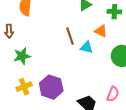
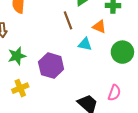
brown line: (70, 36) -> (68, 20), moved
purple hexagon: (51, 87) -> (51, 66), moved

